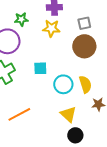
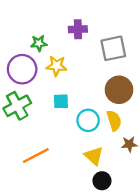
gray square: (84, 23) -> (113, 48), size x1.6
yellow star: (51, 28) -> (56, 66), moved
brown circle: (84, 46) -> (119, 90), moved

